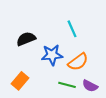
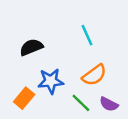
blue star: (52, 55) -> (51, 81), moved
green line: (67, 85) -> (81, 103), turned 30

